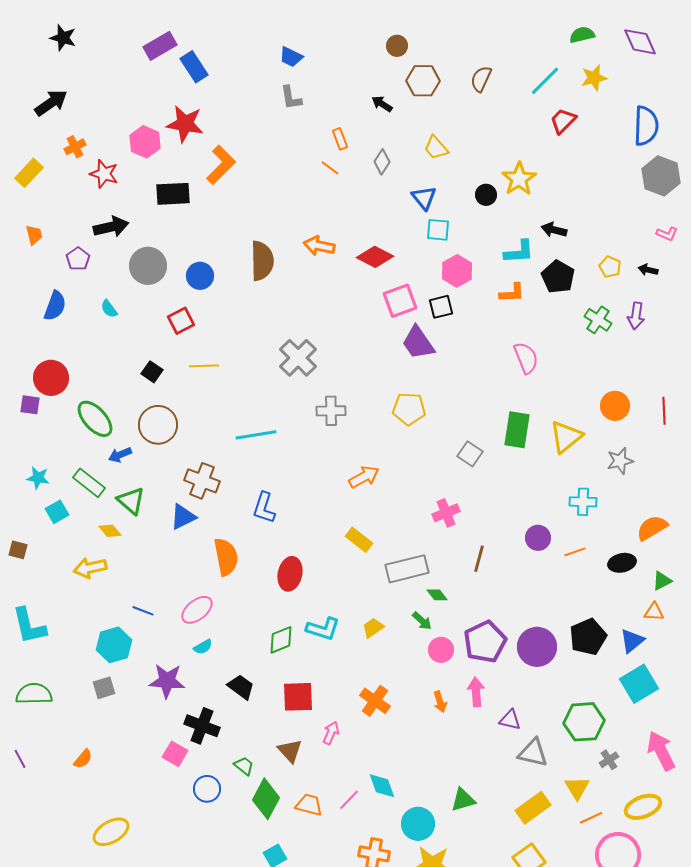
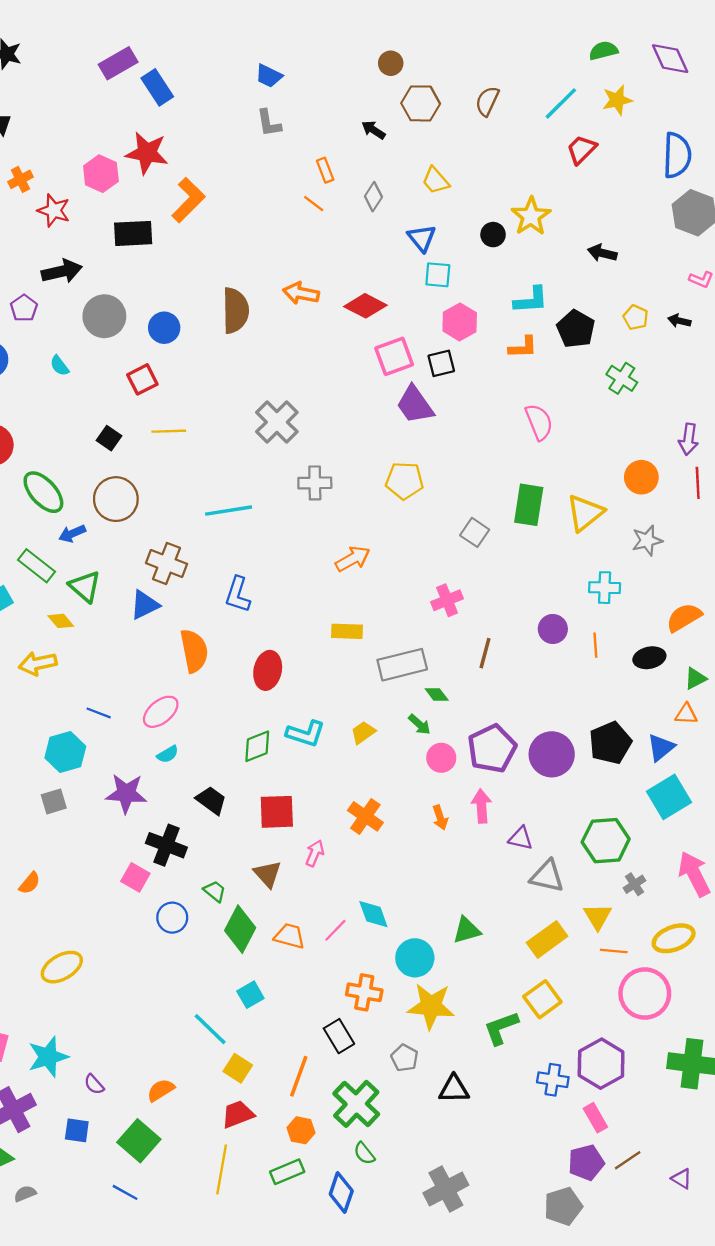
black arrow: (554, 230) -> (602, 253), moved
purple arrow: (636, 316) -> (689, 439), moved
yellow rectangle: (359, 540) -> (347, 631), turned -36
orange line: (575, 552) -> (595, 645), turned -75
orange line: (591, 818) -> (614, 951), turned 30

